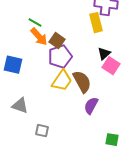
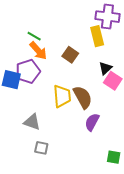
brown square: (57, 41) -> (70, 55), moved
purple pentagon: (60, 57) -> (28, 71), moved
yellow trapezoid: (62, 81) -> (62, 96), turned -40
gray triangle: (20, 106) -> (32, 122), moved

